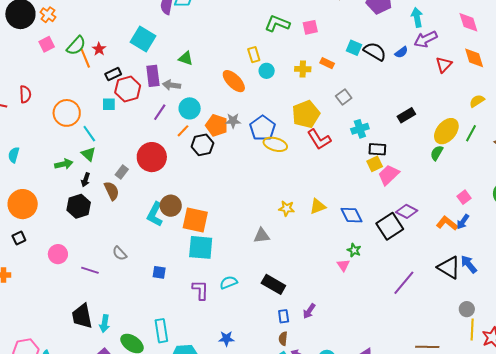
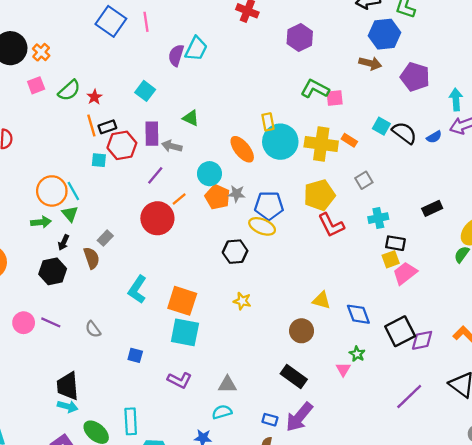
green L-shape: (277, 24) -> (315, 89), moved
cyan square: (143, 39) -> (145, 91), size x0.7
orange line: (85, 58) -> (91, 125), moved
yellow cross: (303, 69) -> (321, 144), size x1.8
cyan circle: (267, 71) -> (280, 142), size x2.0
cyan circle: (190, 108) -> (209, 174), moved
orange circle: (67, 113) -> (52, 191), moved
blue pentagon: (263, 128) -> (269, 206), turned 30
yellow ellipse: (275, 144) -> (262, 226), moved
black hexagon: (202, 145) -> (235, 252), moved
red circle: (152, 157) -> (157, 218), moved
brown circle: (171, 206) -> (302, 331), moved
yellow triangle: (318, 206) -> (321, 300), turned 30
yellow star: (287, 208) -> (242, 301), moved
purple diamond: (407, 211) -> (422, 340), moved, turned -45
gray triangle: (262, 236) -> (227, 385), moved
purple line: (90, 270) -> (51, 322), moved
cyan semicircle: (229, 282) -> (222, 412), moved
black rectangle: (273, 284) -> (294, 377), moved
purple L-shape: (200, 290) -> (180, 380), turned 110
purple arrow: (309, 311) -> (299, 417), size x1.8
black trapezoid: (82, 316) -> (68, 386), moved
blue rectangle: (284, 316) -> (270, 420), turned -72
cyan arrow: (105, 324) -> (68, 406), turned -90

